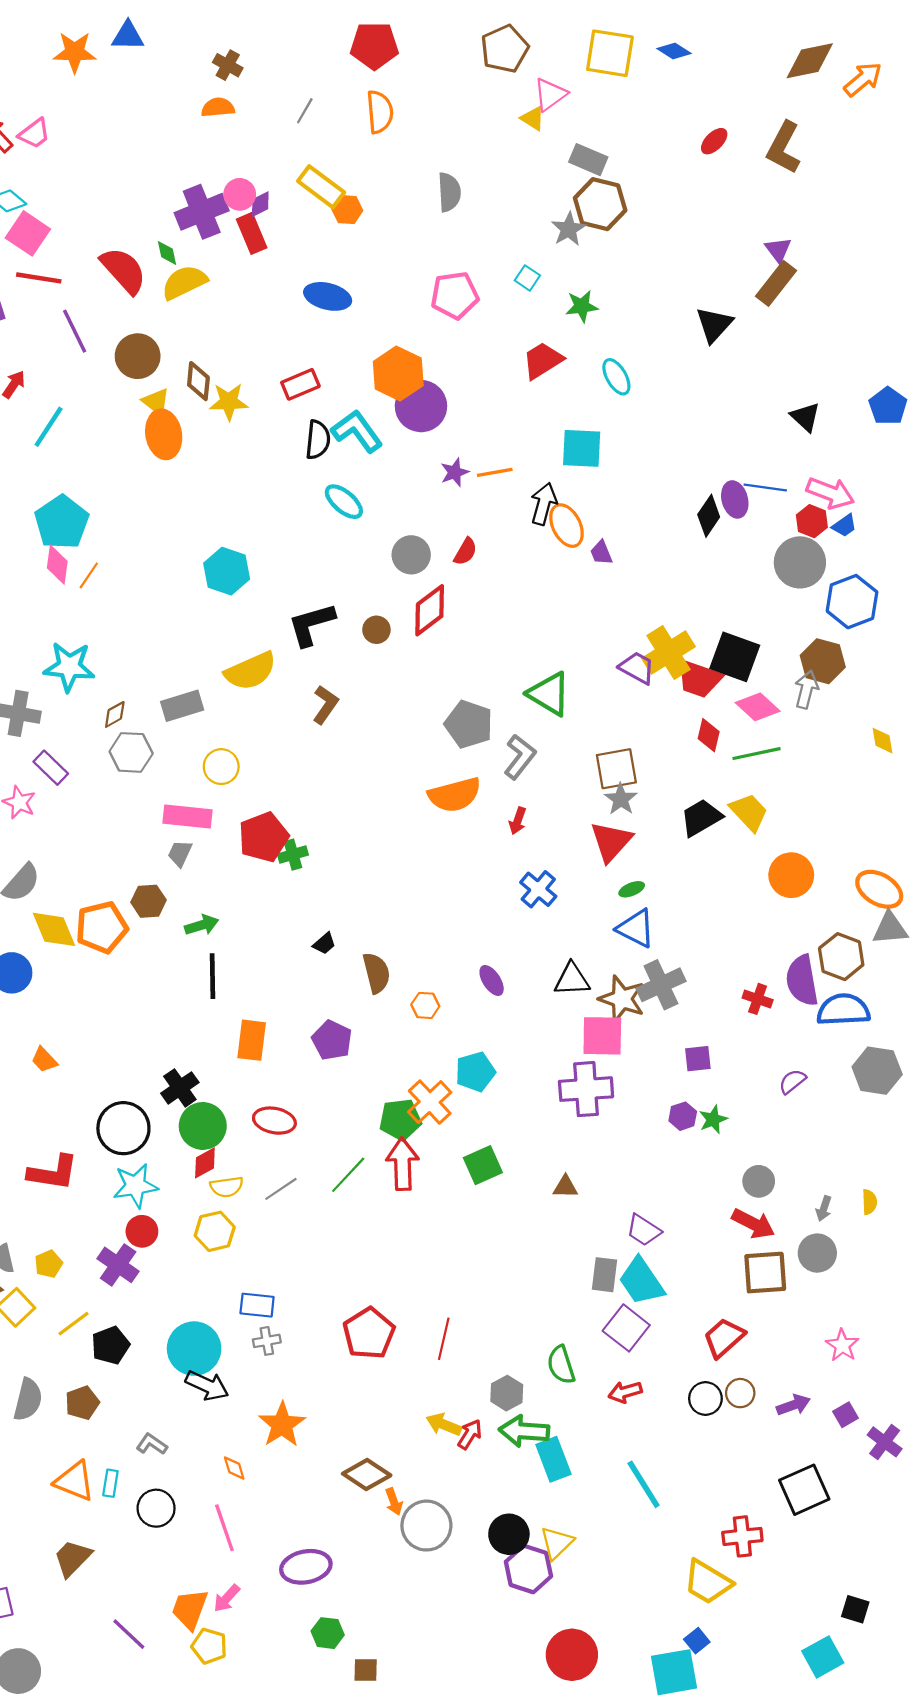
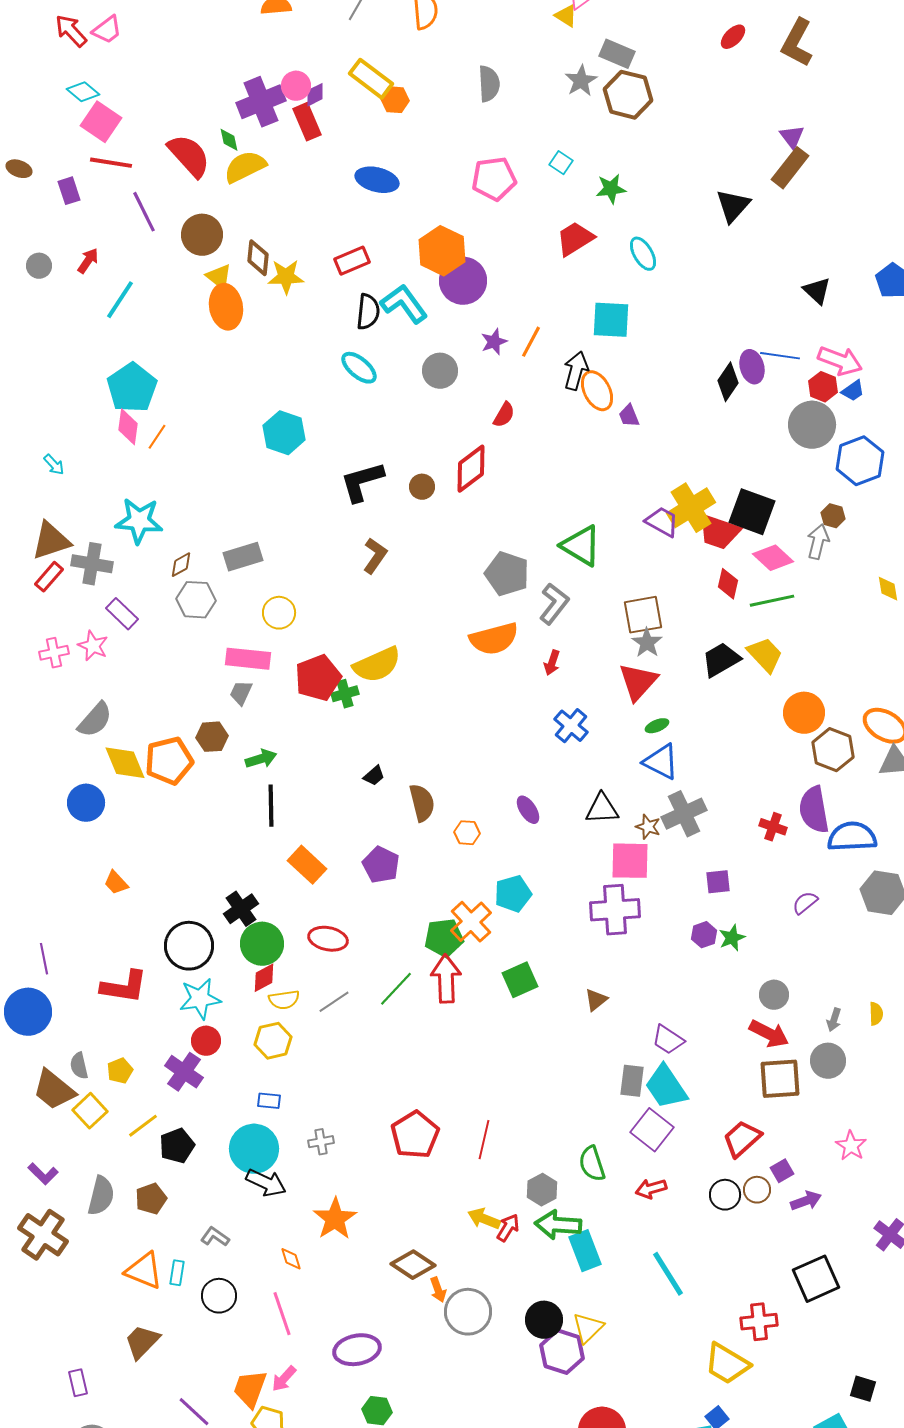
gray star: (569, 229) -> (581, 81), moved
orange line: (495, 472) -> (531, 342), turned -52
cyan ellipse: (344, 502) -> (359, 368), moved
gray circle: (411, 555) -> (440, 371), moved
brown hexagon: (823, 661) -> (833, 516), size x0.6
yellow semicircle: (251, 671) -> (377, 665), moved
brown hexagon: (841, 957) -> (833, 750), moved
brown star: (622, 999) -> (648, 827), size x0.6
orange rectangle: (252, 1040) -> (307, 865), turned -54
brown triangle: (565, 1187) -> (596, 1000), turned -40
blue rectangle: (257, 1305) -> (269, 1101), moved, size x0.7
purple square: (846, 1415) -> (782, 1171), moved

